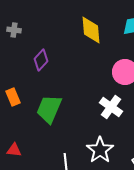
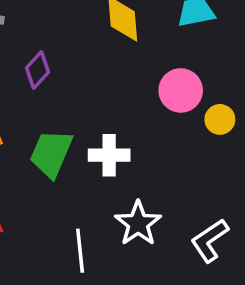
white cross: (111, 107) -> (109, 155), moved, turned -35

